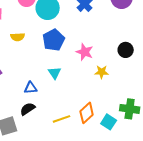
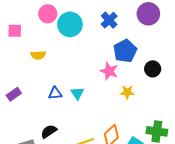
blue pentagon: (54, 40) -> (125, 51), moved
blue triangle: (31, 88) -> (55, 93), moved

